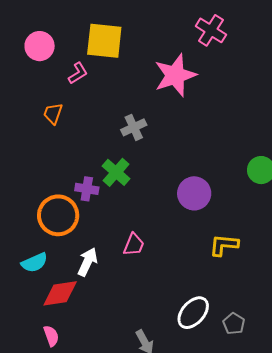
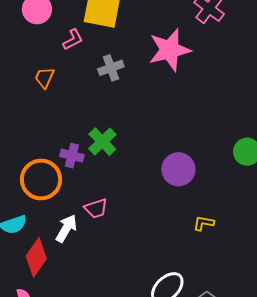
gray cross: (134, 127) -> (111, 68), moved
pink trapezoid: (134, 245) -> (96, 208), moved, turned 45
yellow L-shape: (224, 245) -> (204, 223), size x0.7
red diamond: (60, 293) -> (36, 257), turned -51

